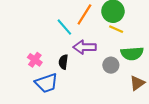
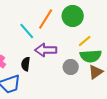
yellow line: (116, 29) -> (85, 41), moved, turned -64
brown triangle: (137, 83) -> (96, 72), moved

